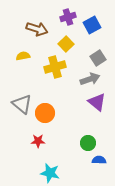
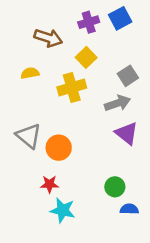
blue square: (92, 25) -> (120, 18), moved
cyan star: (50, 173) -> (63, 210), moved

